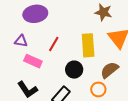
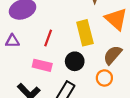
pink rectangle: (33, 61) -> (42, 65), moved

